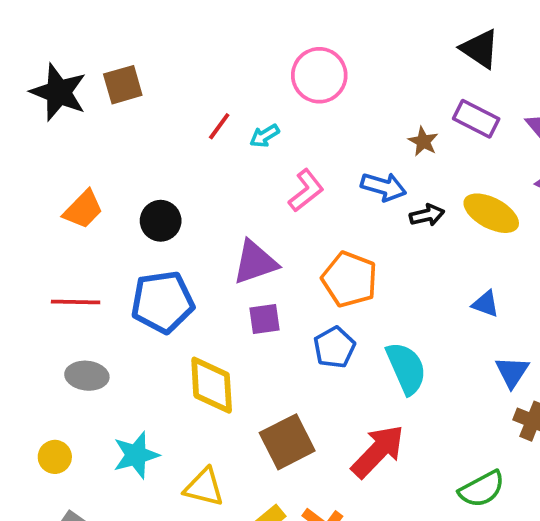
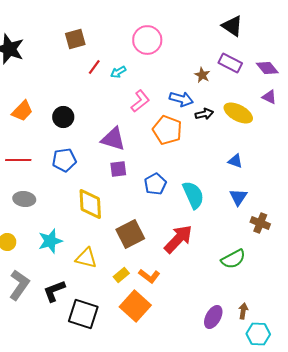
brown square: (123, 85) -> (75, 39), moved
purple triangle: (255, 262) -> (113, 139), turned 36
orange pentagon: (350, 279) -> (167, 130), moved
blue pentagon: (162, 302) -> (64, 160), size x0.7
blue triangle: (512, 372) -> (238, 197), moved

